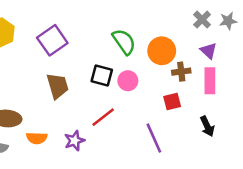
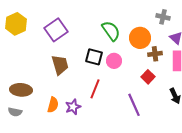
gray cross: (202, 20) -> (163, 17), moved, turned -32
red square: (172, 102) -> (148, 77), turned -32
red line: (103, 117) -> (95, 89), turned -30
orange semicircle: (37, 138) -> (53, 105), moved, turned -77

